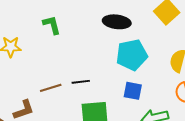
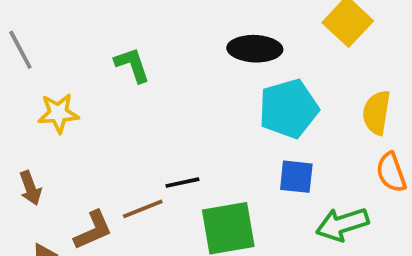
black line: (81, 82) -> (182, 183), moved
brown line: (51, 88) -> (143, 209), moved

